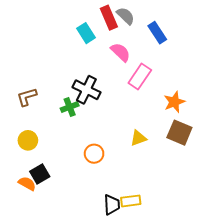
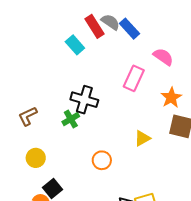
blue rectangle: (157, 33) -> (130, 29), moved
pink semicircle: (120, 52) -> (163, 57), moved

